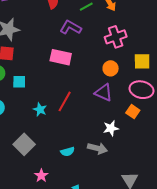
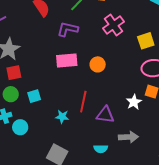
orange circle: (111, 68) -> (98, 64), moved
purple triangle: (104, 93) -> (105, 115), moved
white star: (111, 128) -> (134, 102), moved
cyan semicircle: (68, 152) -> (101, 149), turned 32

